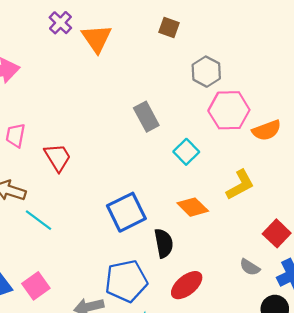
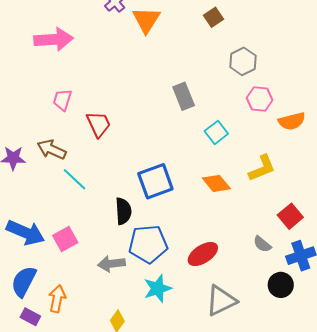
brown square: (169, 27) -> (214, 17), turned 30
pink hexagon: (229, 110) -> (260, 99), size x0.7
black semicircle: (164, 243) -> (123, 211), moved

